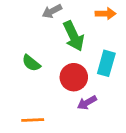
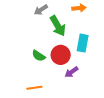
green semicircle: (31, 63) -> (39, 56), moved

